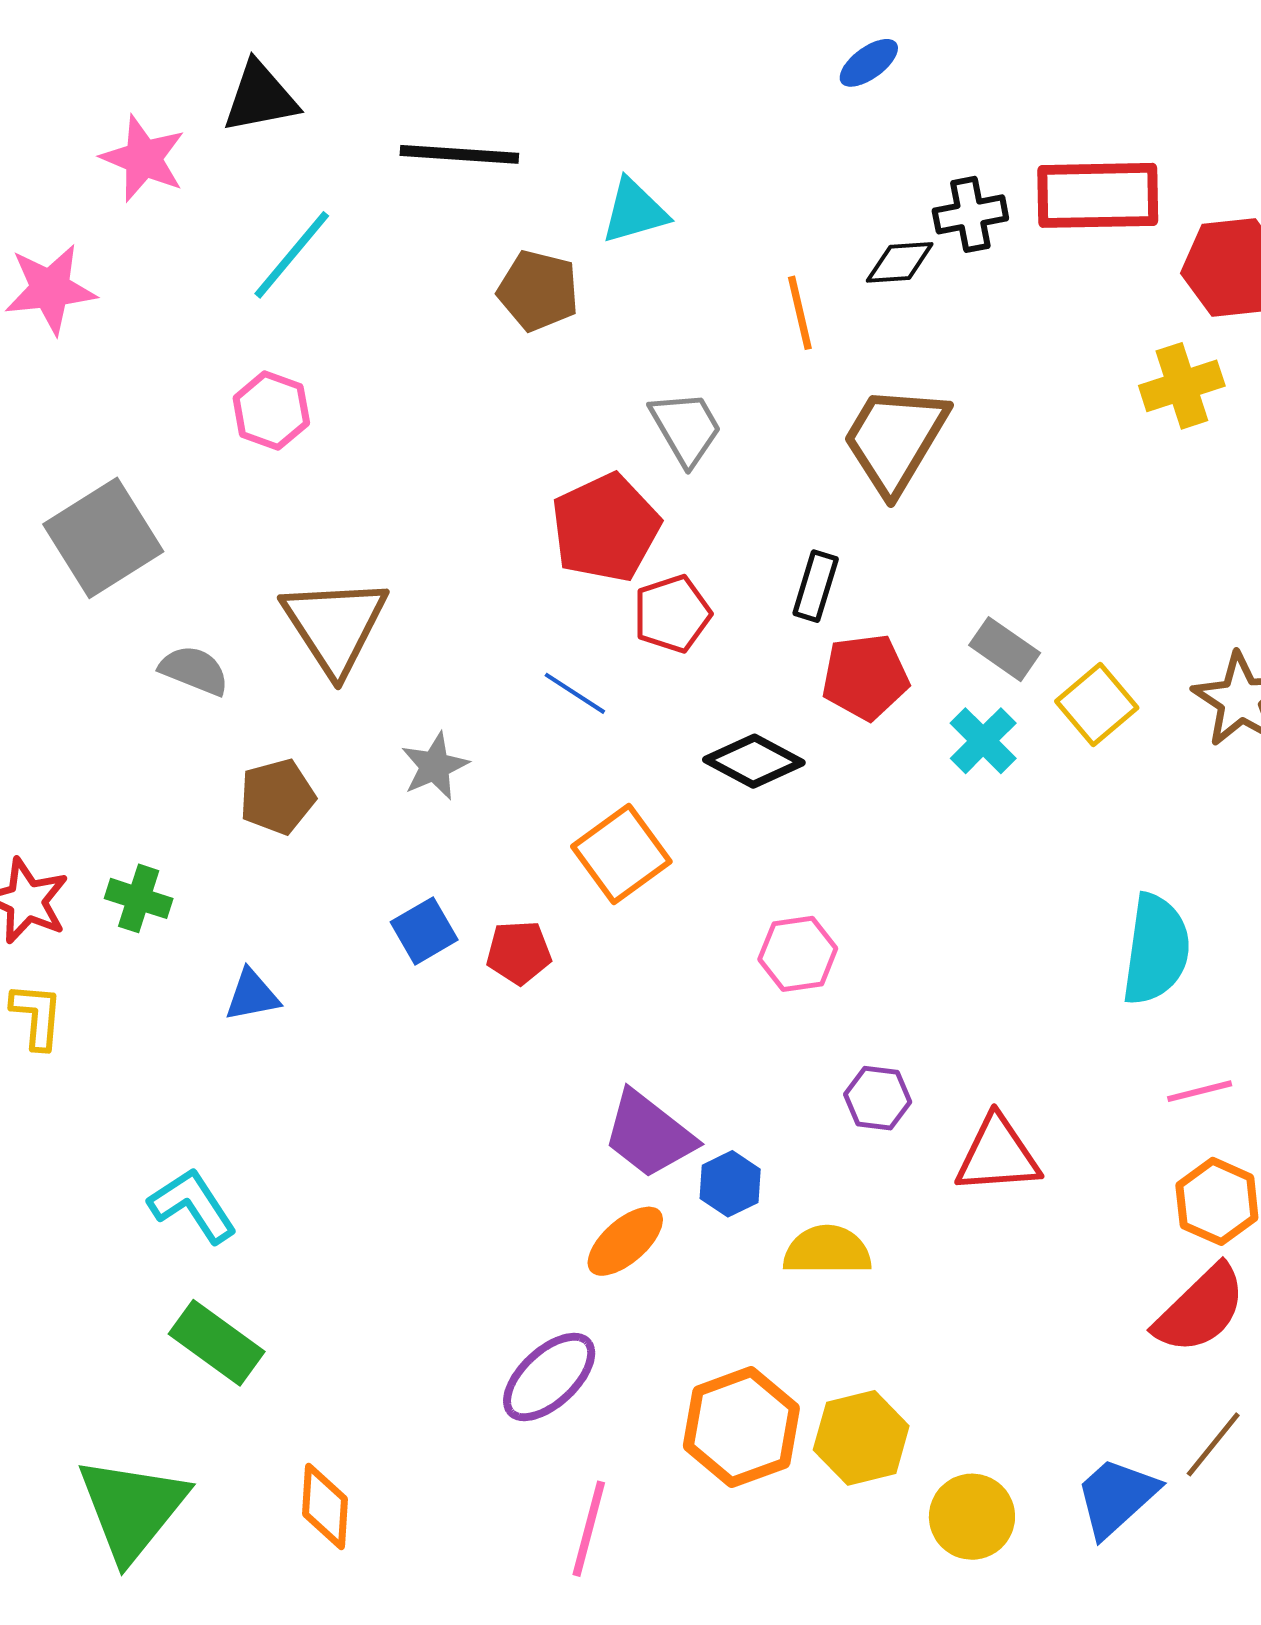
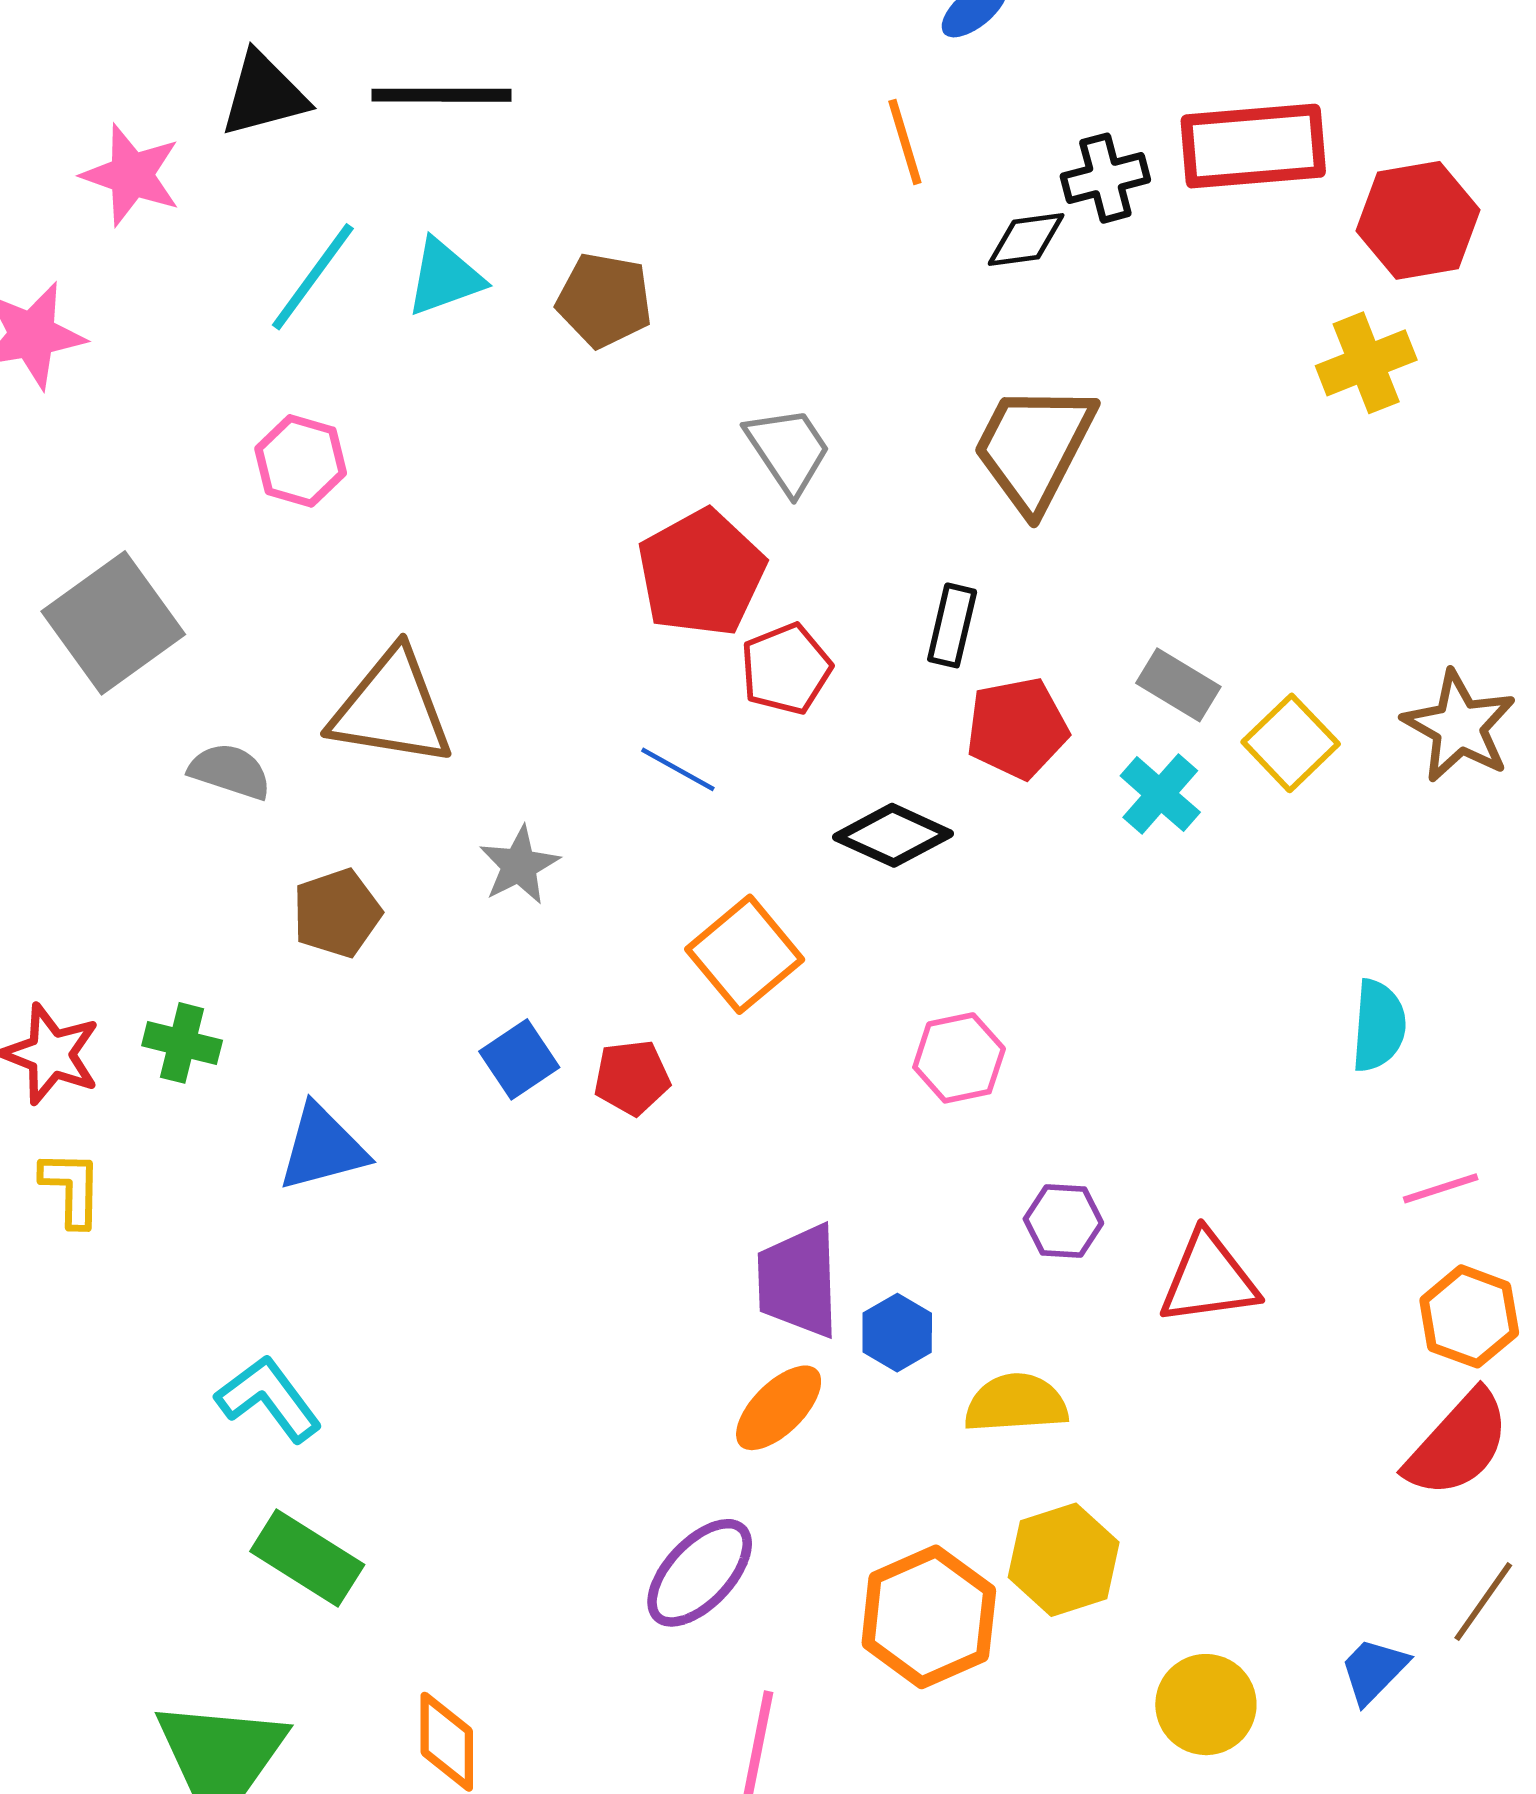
black line: (459, 154) -> (441, 95), moved
cyan triangle: (634, 211) -> (445, 277), moved
orange line: (800, 313) -> (905, 142), moved
brown triangle: (335, 626) -> (391, 708), turned -44
cyan semicircle: (1156, 949) -> (1379, 1026), size x0.7
blue triangle: (252, 995) -> (322, 1148), size x1.4
purple trapezoid: (649, 1135) -> (798, 1281), turned 54
yellow hexagon: (861, 1438) -> (1064, 1560), moved
blue trapezoid: (1116, 1497) -> (1374, 1670), size x0.7

